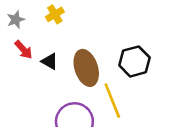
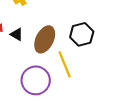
brown ellipse: (86, 68) -> (45, 39), turned 44

